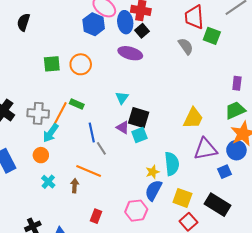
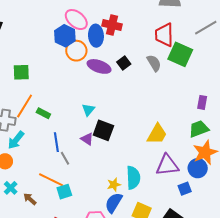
black square: (142, 31) -> (124, 63), moved
green square: (212, 36) -> (180, 54), size x1.4
orange circle: (81, 64) -> (76, 51), moved
orange line: (60, 114) -> (25, 106), moved
cyan square: (139, 135) -> (64, 192), moved
brown arrow: (75, 186) -> (30, 199), moved, turned -56

